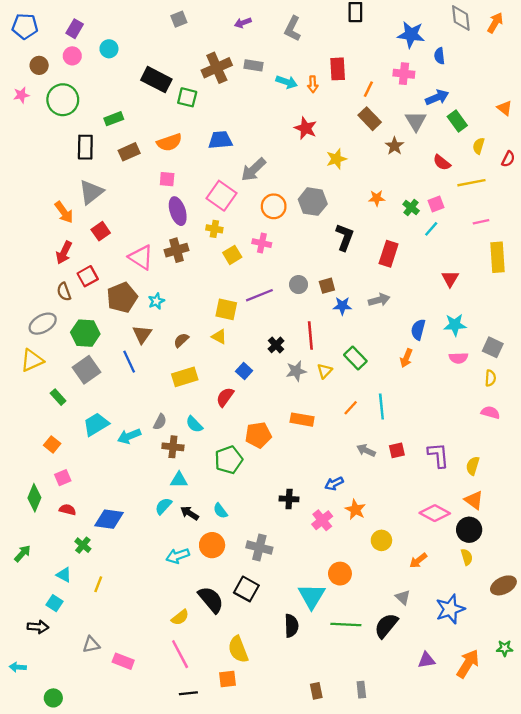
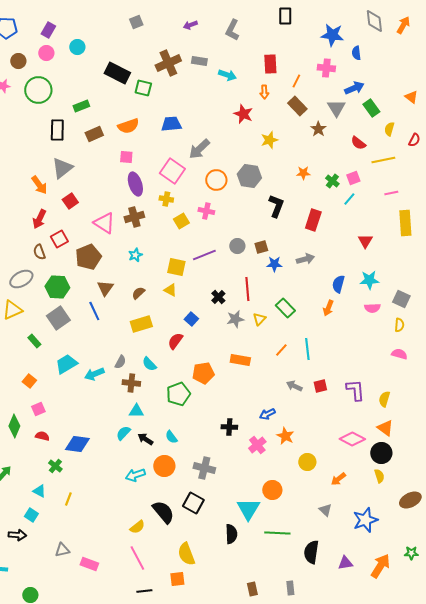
orange arrow: (313, 84) -> (264, 92), moved
cyan star: (156, 301) -> (135, 255), moved
black semicircle: (386, 626) -> (311, 552), moved, turned -30

